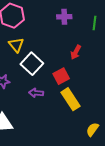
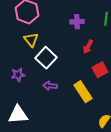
purple cross: (64, 17) -> (77, 22), moved
red square: (61, 76) -> (100, 70), moved

